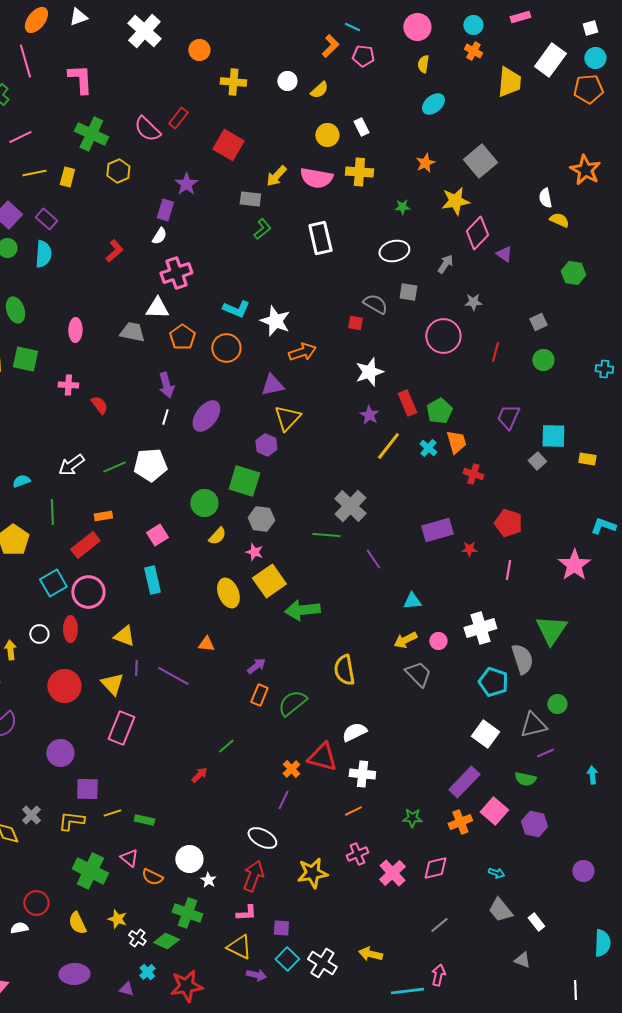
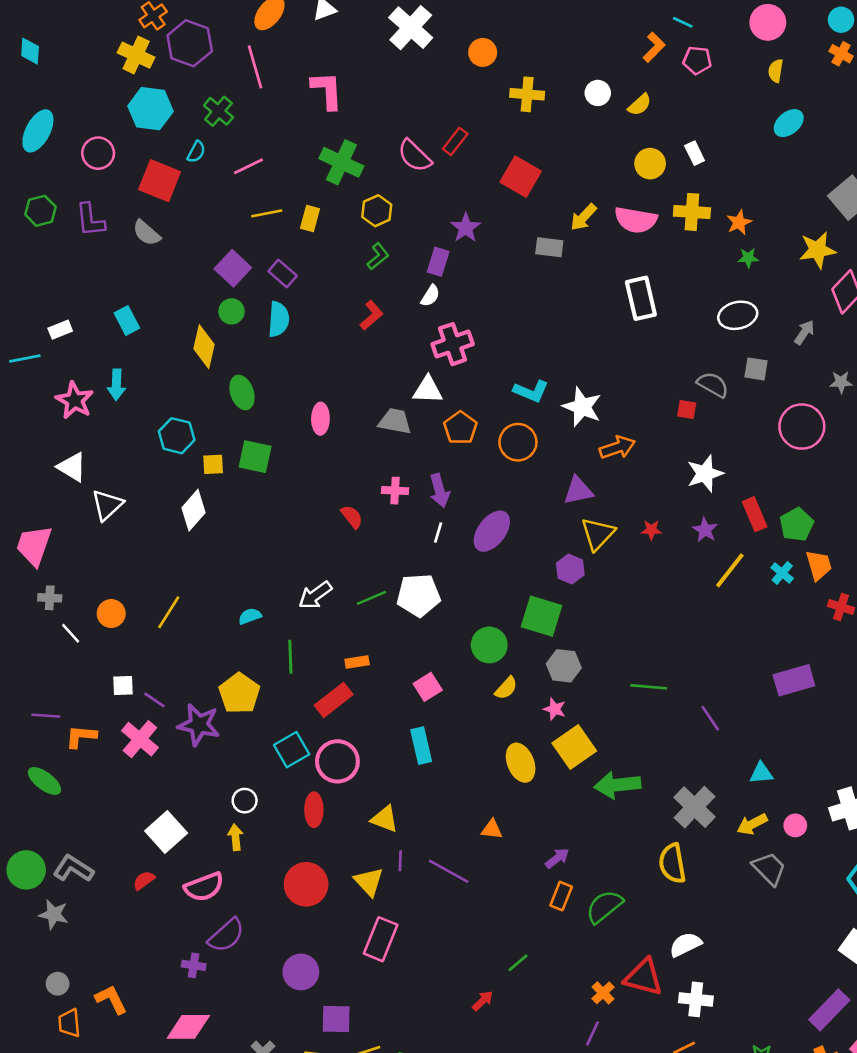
orange star: (425, 163) -> (739, 222), moved
green L-shape: (262, 229) -> (378, 256), moved
pink cross: (68, 385) -> (395, 491), moved
gray cross: (350, 506) -> (695, 807), moved
red star: (469, 549) -> (651, 530), moved
white circle: (39, 634) -> (245, 801), moved

